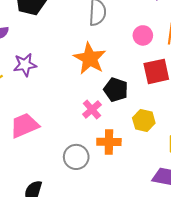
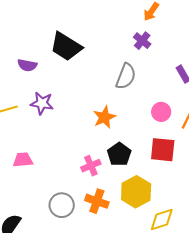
orange star: (90, 58) -> (104, 117), size x0.7
yellow hexagon: (144, 120) -> (136, 192), size x1.4
pink trapezoid: (24, 125) -> (23, 160), size x0.7

